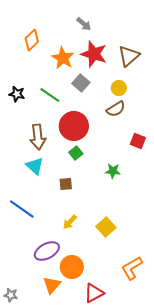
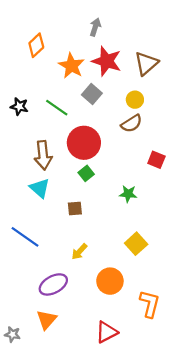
gray arrow: (84, 24) -> (95, 27), turned -112
yellow square: (106, 227) -> (136, 244), moved
orange circle: (72, 267) -> (110, 281), moved
orange L-shape: (132, 268) -> (150, 304), turned 135
orange triangle: (52, 285) -> (46, 320), moved

